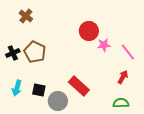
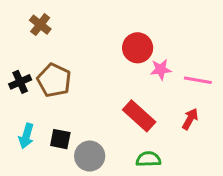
pink line: (128, 52) -> (198, 80), turned -42
red rectangle: (79, 86) -> (139, 116), moved
green semicircle: (121, 103) -> (148, 159), moved

